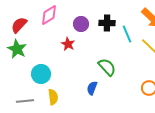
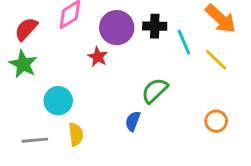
purple circle: (81, 24) -> (117, 28), size x1.5
green semicircle: (107, 67) -> (155, 90), turned -90

